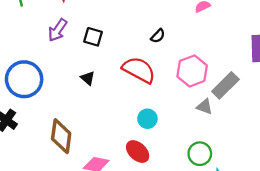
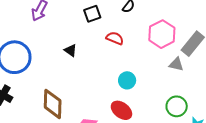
black square: (93, 37) -> (92, 14), moved, turned -30
red semicircle: (139, 70) -> (115, 38), size x0.6

